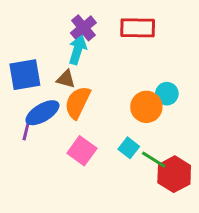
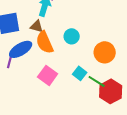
cyan circle: (167, 94) -> (72, 36), moved
orange semicircle: (78, 102) -> (45, 42), turned -50
orange circle: (146, 107) -> (105, 52), moved

